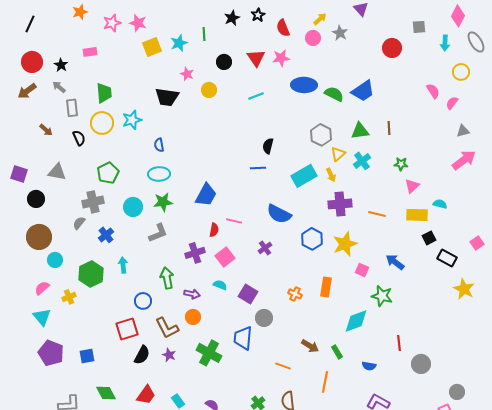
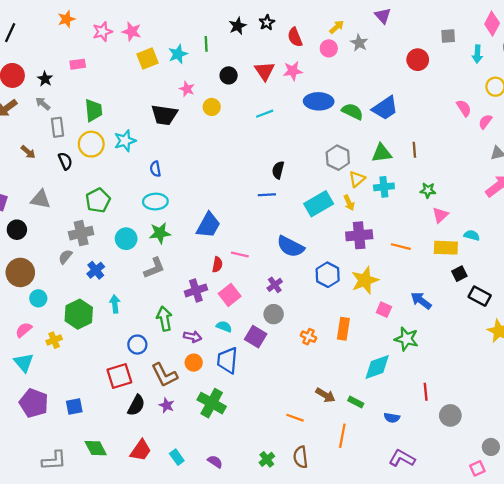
cyan cross: (362, 161) -> (384, 187), turned 30
gray circle: (264, 318) -> (274, 314), moved
blue trapezoid: (243, 338) -> (227, 360), moved
green rectangle: (337, 352) -> (356, 402), turned -32

